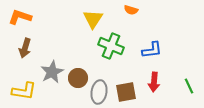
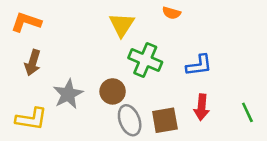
brown circle: (78, 78) -> (113, 91), moved
gray ellipse: (99, 92) -> (130, 120), turned -30

